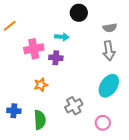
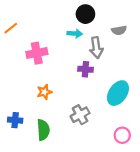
cyan arrow: (62, 37) -> (75, 34), moved
gray arrow: (109, 51) -> (96, 48), moved
purple cross: (56, 58) -> (85, 69), moved
pink circle: (103, 123) -> (122, 135), moved

